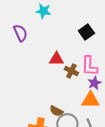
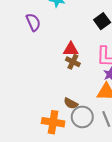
brown cross: (71, 71) -> (73, 62), moved

